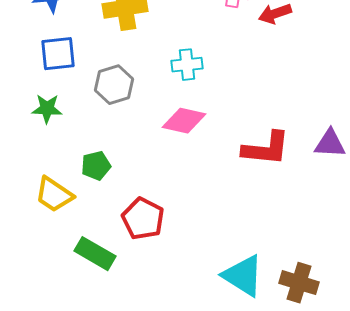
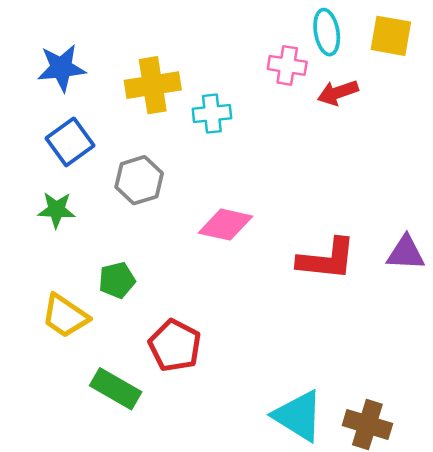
blue square: (58, 54) -> (70, 142), turned -30
cyan cross: (187, 65) -> (212, 114), moved

